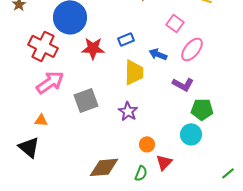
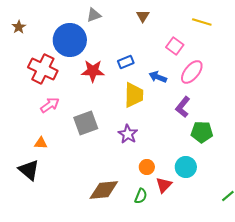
pink arrow: (50, 82) -> (50, 105), size x0.7
purple L-shape: (183, 84) -> (183, 107), turned 100
cyan circle: (191, 134) -> (186, 167), moved

